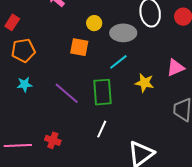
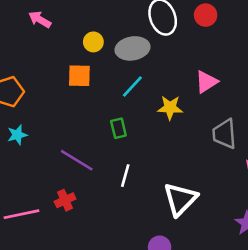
green rectangle: (103, 92) -> (118, 128), size x0.6
purple line: (67, 93) -> (77, 160), moved
red cross: (53, 140) -> (65, 200), turned -35

